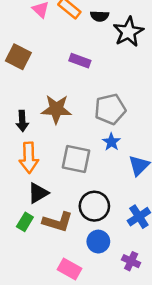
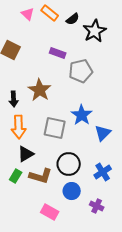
black semicircle: (100, 16) -> (73, 19), turned -40
brown star: (56, 109) -> (40, 90), turned 30
gray pentagon: (110, 109) -> (81, 71), moved
blue star: (111, 142) -> (82, 115), size x1.5

